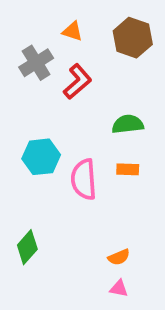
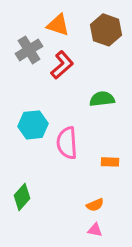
orange triangle: (72, 31) -> (58, 25), size x1.4
orange rectangle: (128, 169) -> (110, 162), moved

